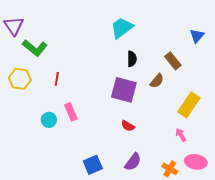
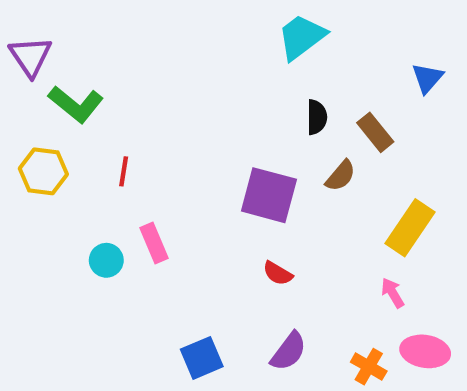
cyan trapezoid: (122, 28) -> (302, 37), moved
black semicircle: (132, 59) -> (317, 117), moved

